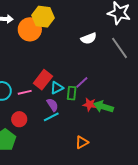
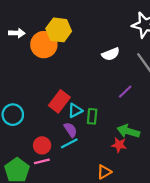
purple line: (82, 82) -> (125, 92), moved
pink line: (25, 92) -> (42, 161), moved
red star: (89, 104) -> (119, 145), moved
red circle: (19, 119) -> (42, 145), moved

